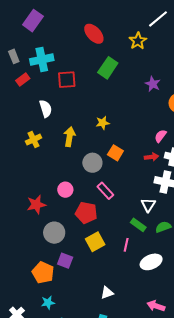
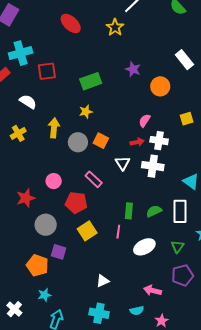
green rectangle: (108, 68) -> (91, 81), moved, turned 40
white semicircle: (46, 109) -> (28, 102), turned -36
gray circle: (92, 163) -> (78, 142), moved
white triangle: (148, 205) -> (123, 163), moved
green rectangle: (138, 225) -> (129, 211), turned 63

